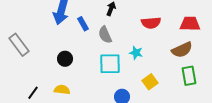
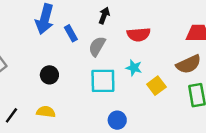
red semicircle: (151, 23) -> (139, 34), moved
gray semicircle: (105, 35) -> (97, 46), turned 54
yellow square: (150, 82) -> (156, 86), moved

